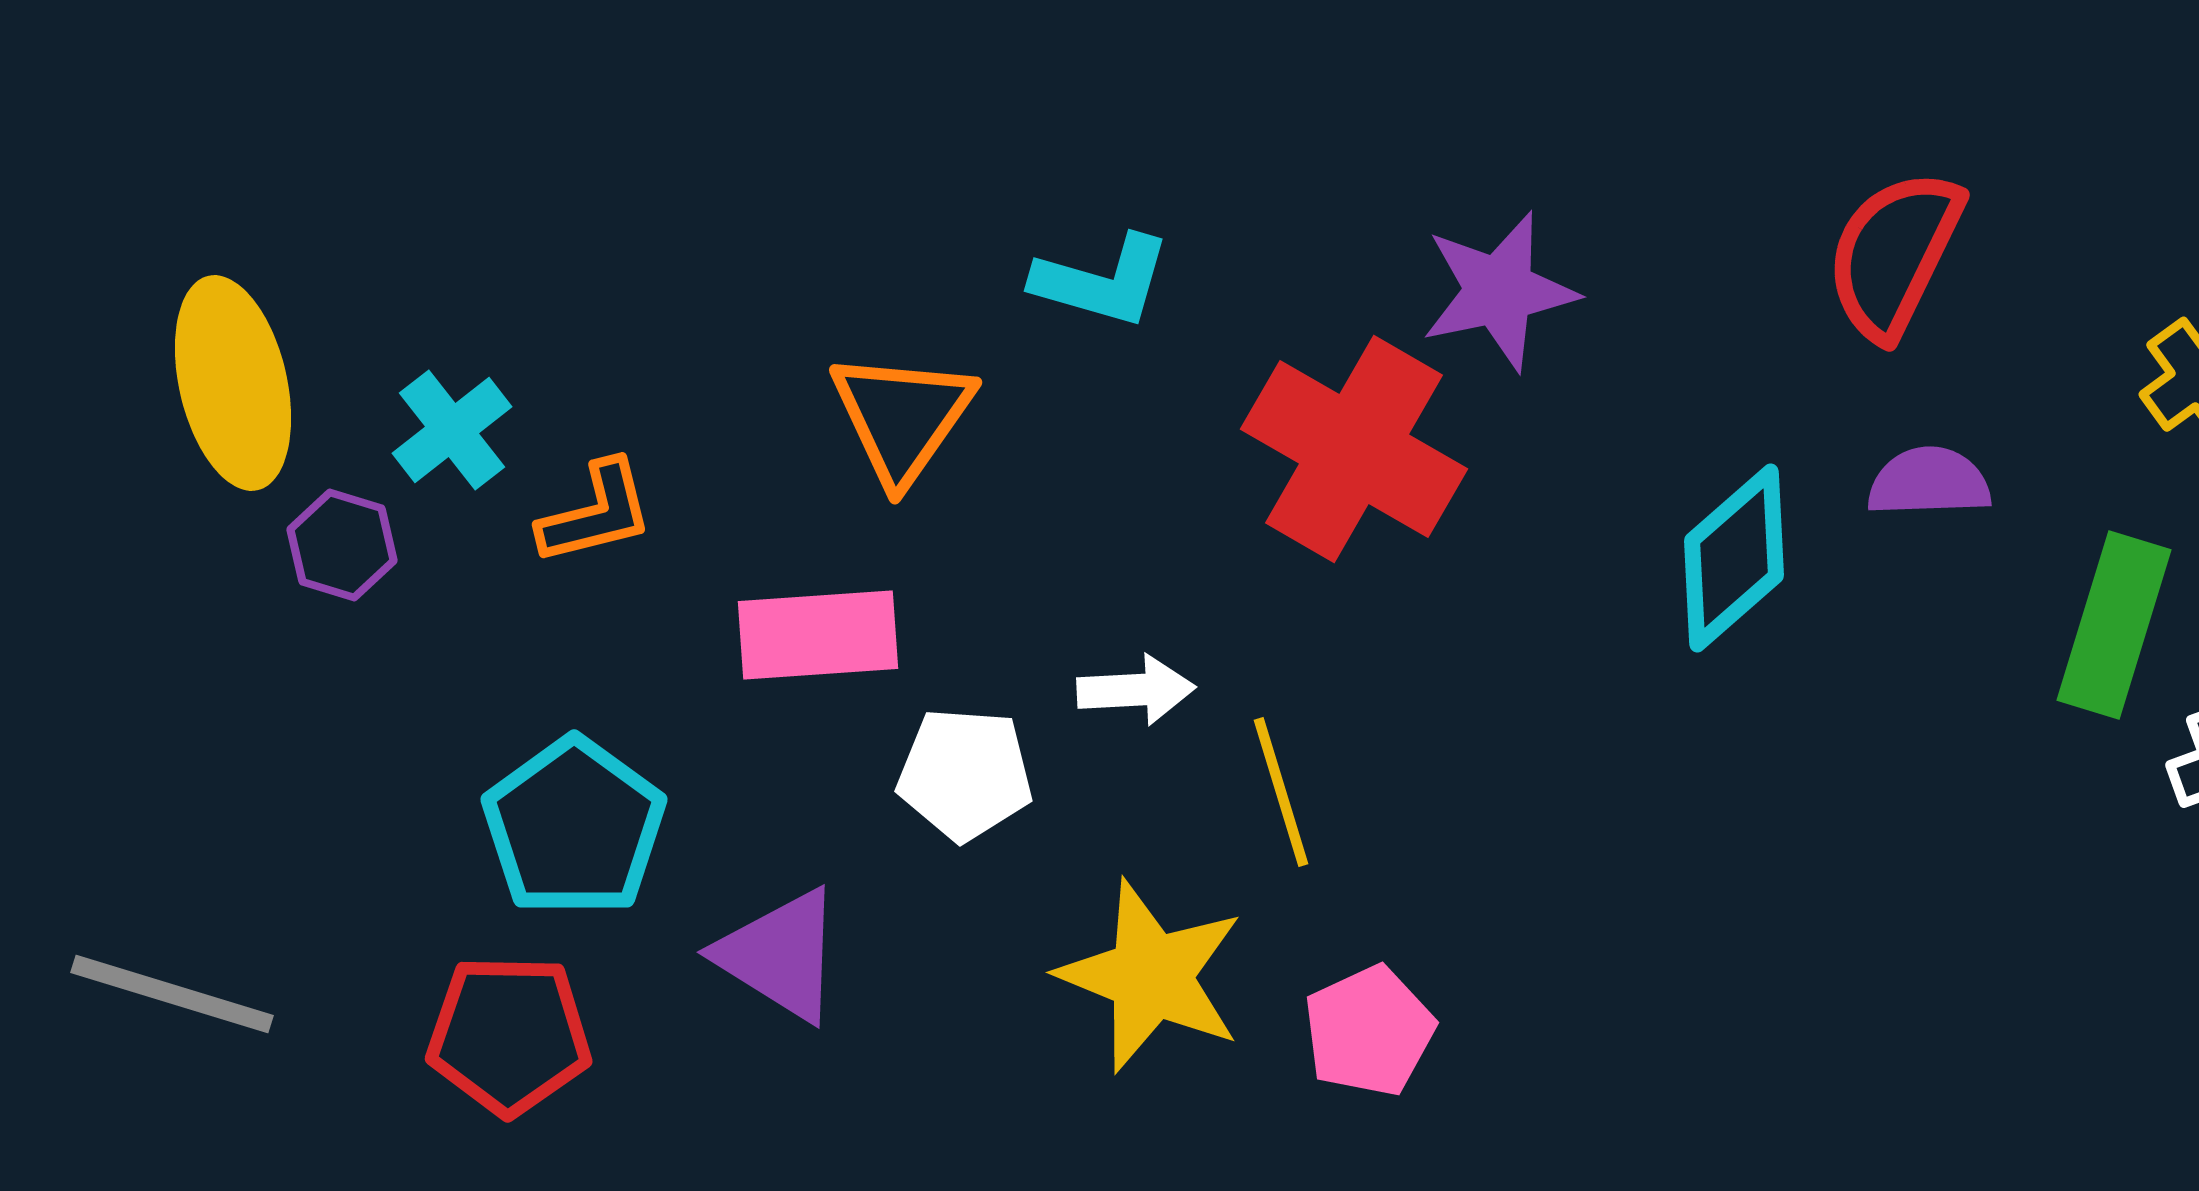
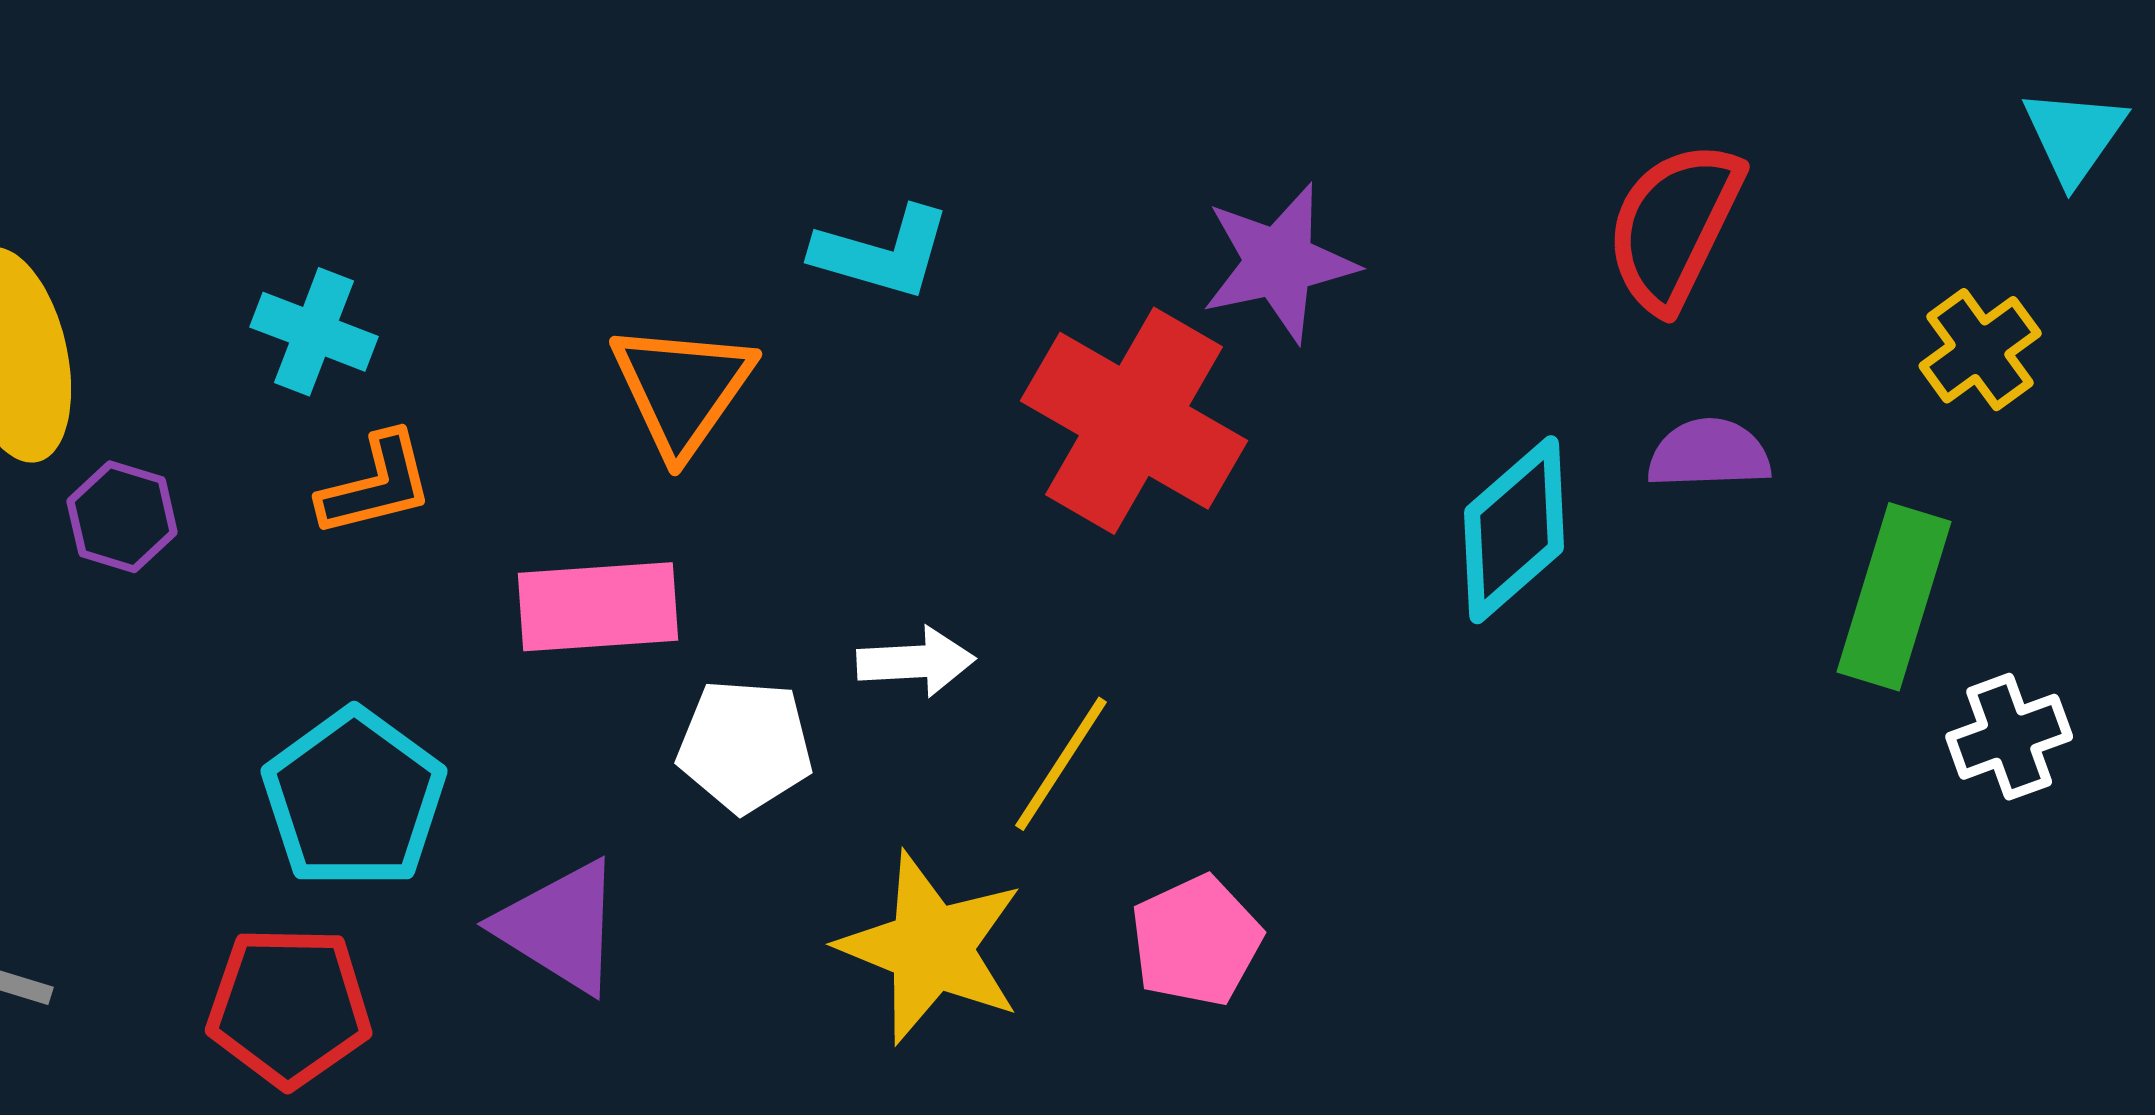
cyan cross: (452, 430) -> (314, 332), moved, turned -31
yellow line: (1281, 792) -> (1061, 764), turned 50
pink pentagon: (1369, 1031) -> (1196, 941), moved

